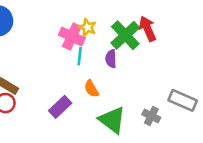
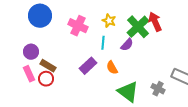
pink cross: (72, 37) -> (78, 26), moved
purple semicircle: (111, 59) -> (127, 45), turned -136
purple rectangle: (60, 107) -> (88, 66), moved

